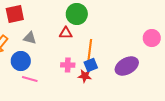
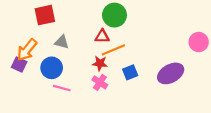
orange line: (90, 50) -> (113, 50), moved, turned 60
pink cross: (68, 65) -> (100, 82), moved, turned 32
red star: (85, 76) -> (100, 63), moved

